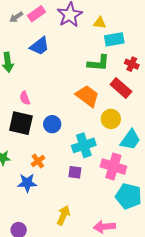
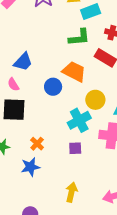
blue trapezoid: (40, 46) -> (23, 62), moved
yellow circle: (111, 119) -> (95, 100), moved
blue circle: (52, 124) -> (53, 87), moved

